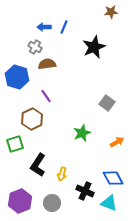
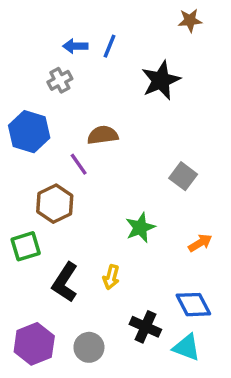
gray cross: (35, 47) -> (60, 80), turned 32
brown semicircle: (47, 64) -> (103, 135), moved
yellow arrow: (62, 174) -> (111, 277), moved

